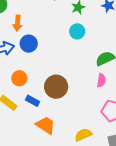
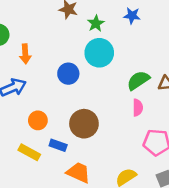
cyan circle: (77, 31) -> (99, 53), size x1.5
blue circle: (29, 44) -> (68, 74), moved

